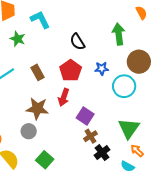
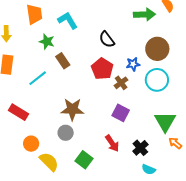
green arrow: (119, 34) -> (144, 14), moved, turned 100
brown circle: (139, 62) -> (157, 49), moved
brown rectangle: (37, 72) -> (63, 61), moved
red arrow: (64, 97) -> (112, 143), moved, turned -48
brown cross: (90, 136) -> (121, 83), moved
cyan semicircle: (128, 166) -> (149, 169), moved

